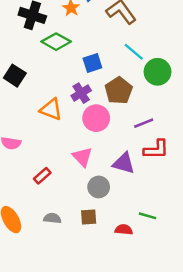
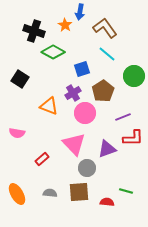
cyan line: (134, 52) -> (107, 54), moved
pink triangle: (82, 157) -> (74, 144), size x1.4
purple triangle: (124, 163) -> (107, 149), turned -36
brown square: (89, 217) -> (79, 192), size x1.5

